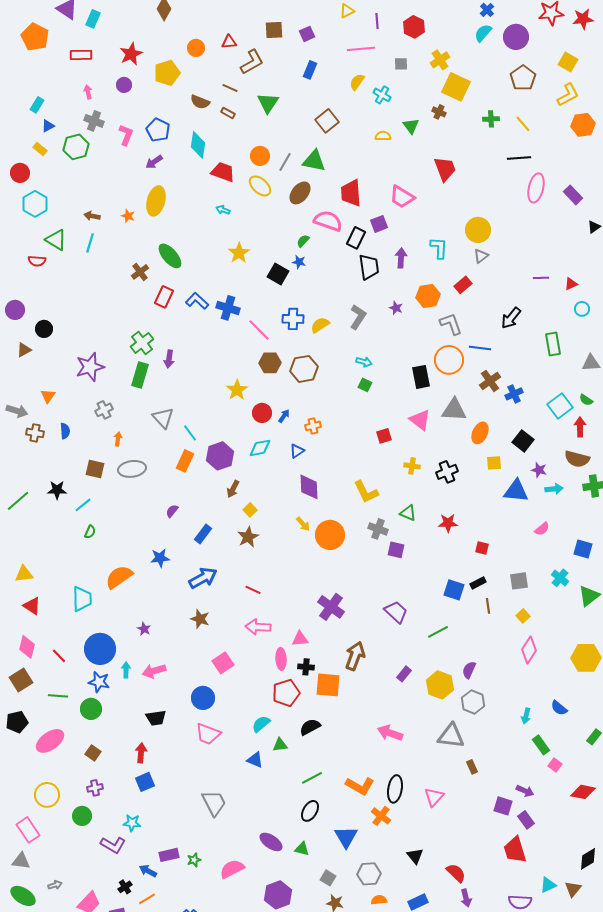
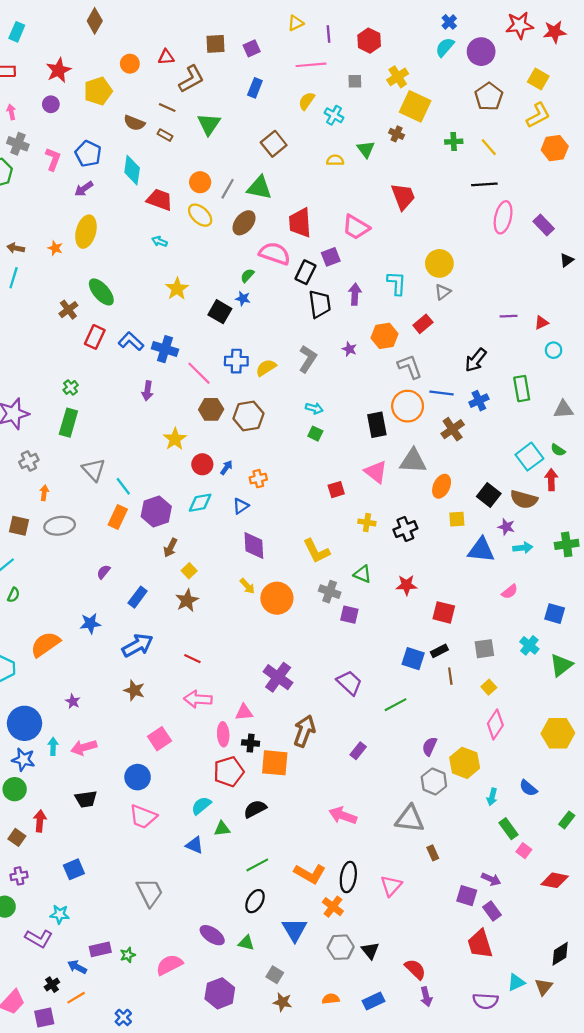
green cross: (142, 343) -> (71, 387), size x0.6
purple arrow: (169, 359) -> (147, 391), moved
blue cross: (514, 394) -> (479, 401), moved
brown semicircle: (577, 459) -> (524, 499), moved
red square: (482, 548) -> (444, 612), size x1.5
yellow hexagon: (440, 685) -> (465, 763), moved
red arrow: (141, 753) -> (40, 821), moved
gray hexagon: (369, 874) -> (341, 947), moved

